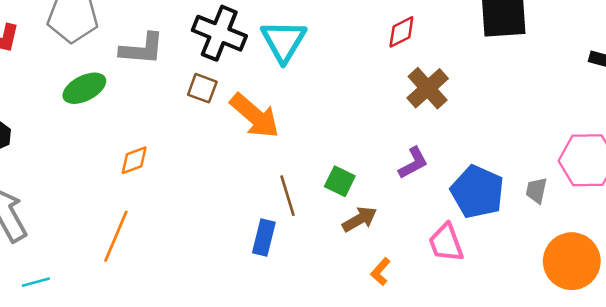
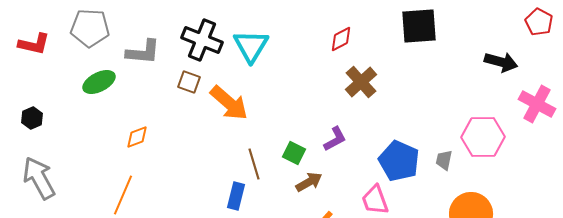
purple L-shape: (413, 163) -> (335, 139), moved

